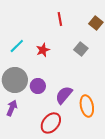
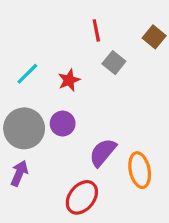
gray square: (81, 49) -> (114, 63), moved
purple circle: (38, 86) -> (63, 124), moved

